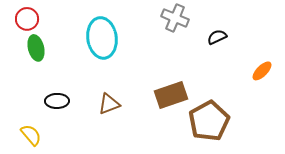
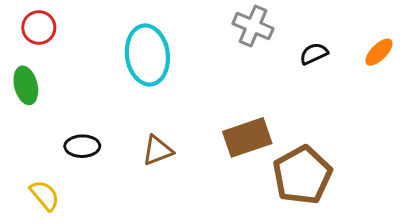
green ellipse: (36, 48) -> (26, 85), moved
orange ellipse: (262, 71) -> (379, 52), moved

